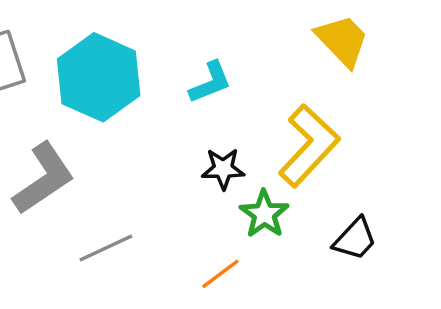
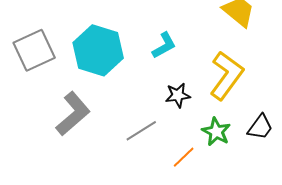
green star: (264, 214) -> (216, 132), moved
gray line: (106, 248) -> (141, 131), moved

